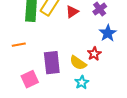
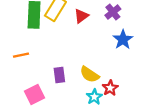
red star: (94, 54) -> (110, 88), moved
purple rectangle: (52, 63) -> (59, 75), size x0.6

